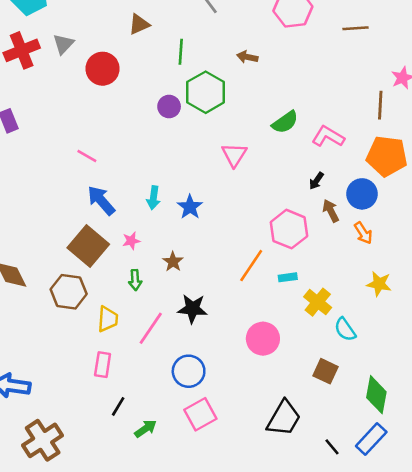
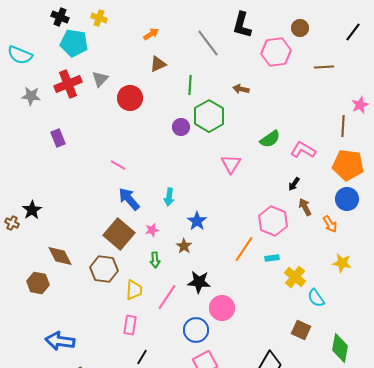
blue circle: (362, 194) -> (347, 199), moved
blue star: (190, 207) -> (197, 221), moved
pink circle: (263, 339) -> (222, 308), moved

